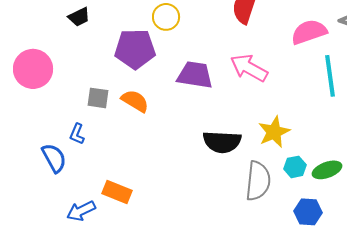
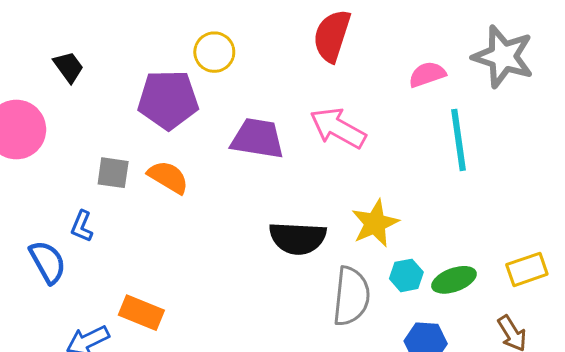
black trapezoid: (79, 17) -> (68, 67), moved, turned -100
pink semicircle: (309, 32) -> (427, 74), size x0.7

